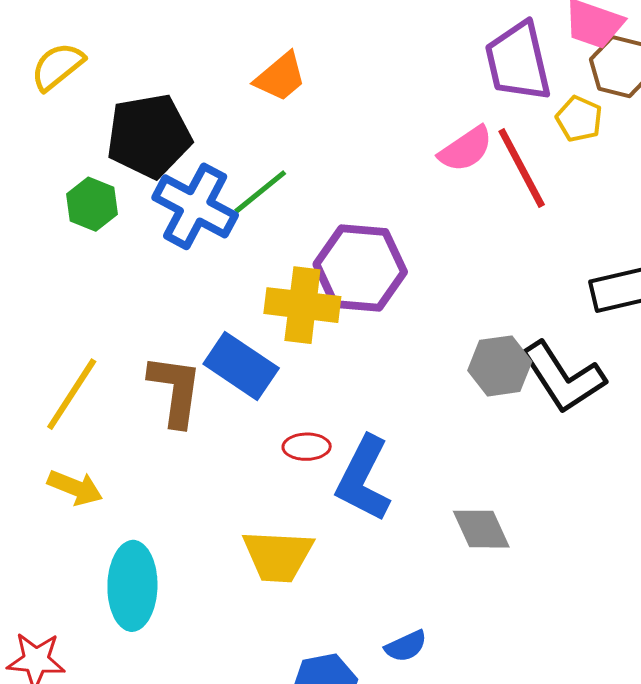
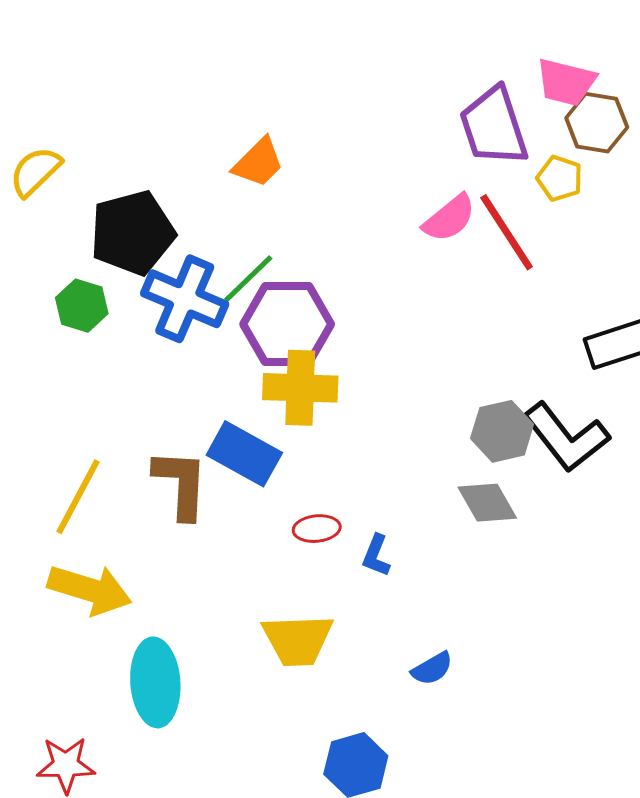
purple hexagon: (360, 268) -> (287, 324), moved
blue L-shape: (363, 479) -> (376, 556), size x0.5
yellow arrow: (75, 488) -> (90, 590), size x1.5
gray diamond: (481, 529) -> (487, 503), moved
blue semicircle: (406, 646) -> (432, 669), moved

